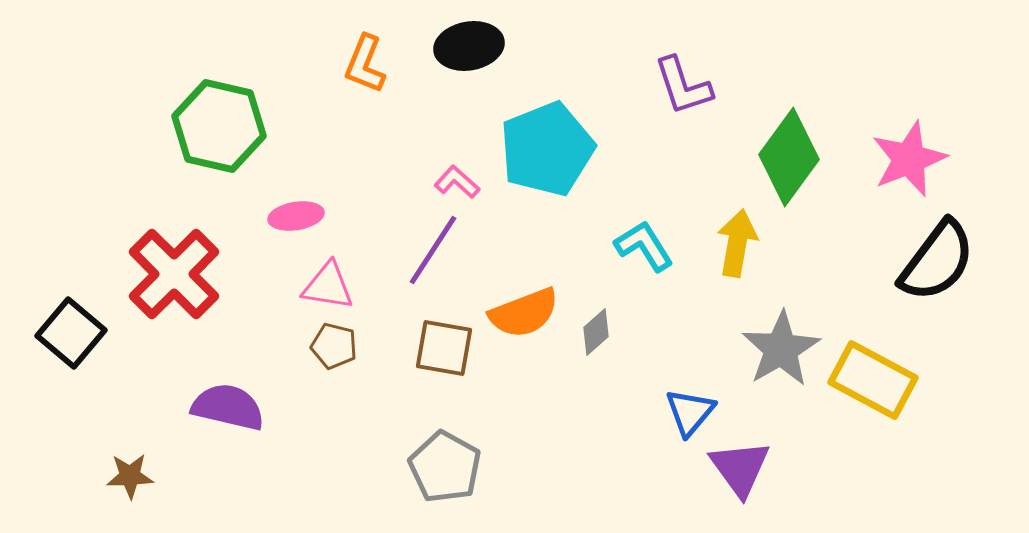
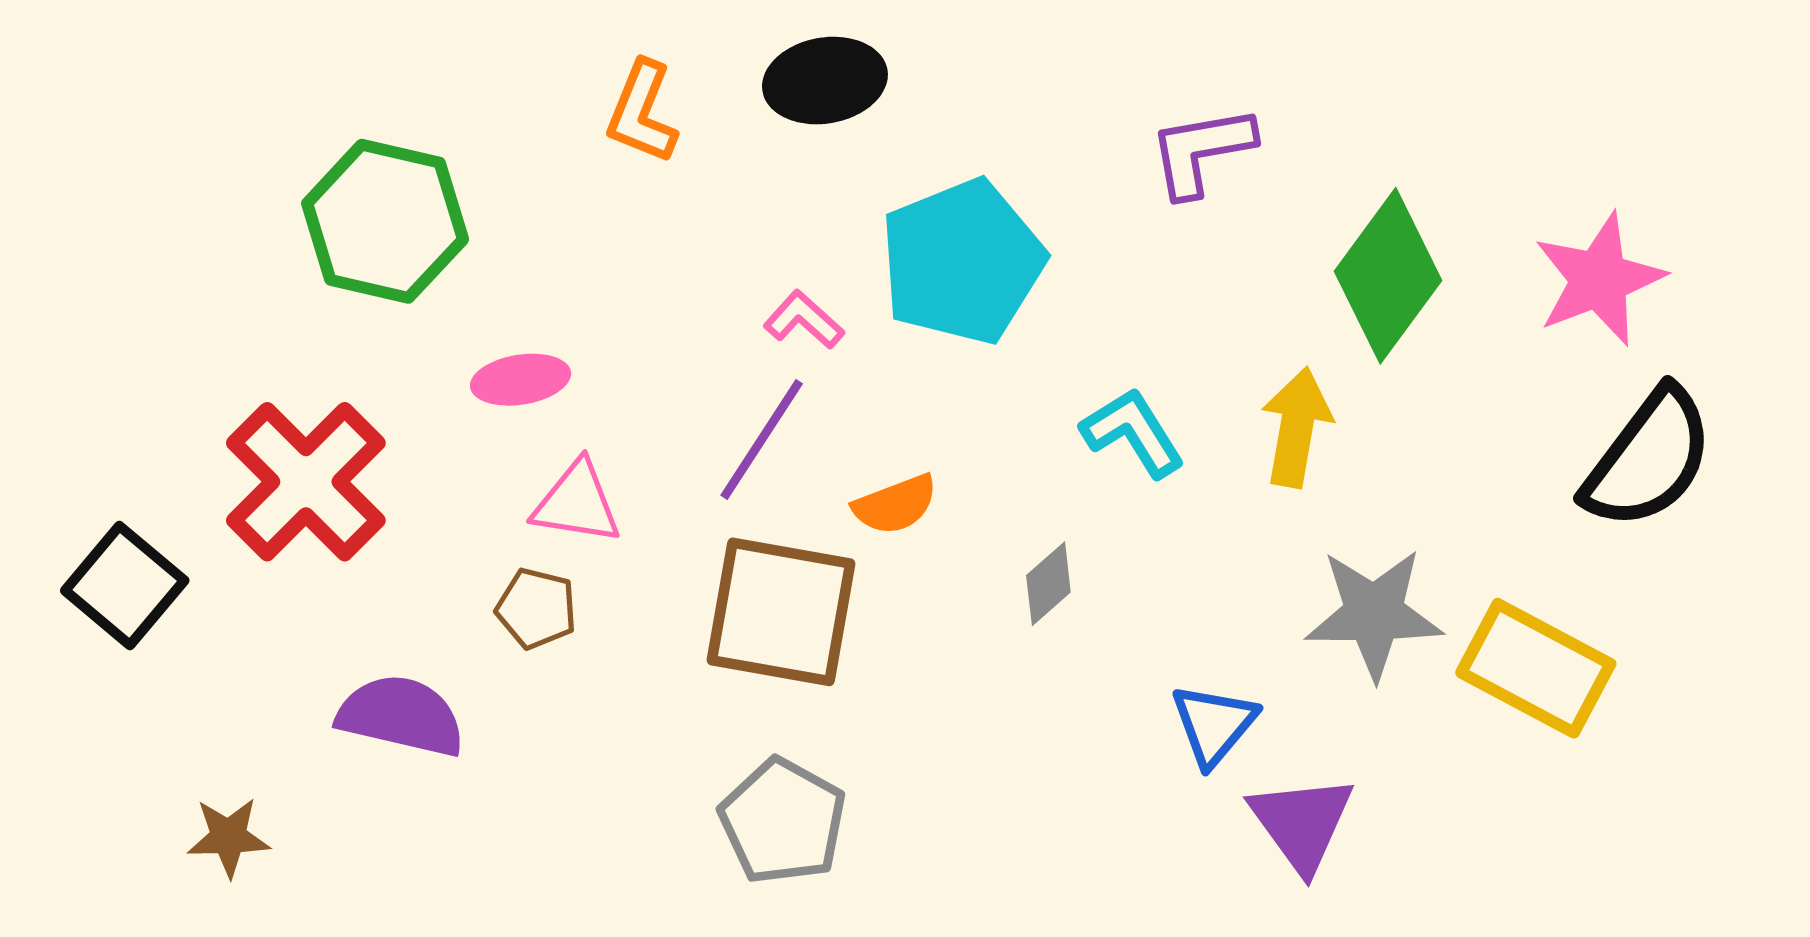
purple L-shape: (683, 86) -> (1201, 151), turned 98
orange semicircle: (524, 313) -> (895, 505), moved, size x0.7
brown pentagon: (334, 346) -> (536, 608), moved
brown square: (444, 348) -> (781, 612), size x1.5
gray star: (781, 349) -> (1374, 614), turned 30

